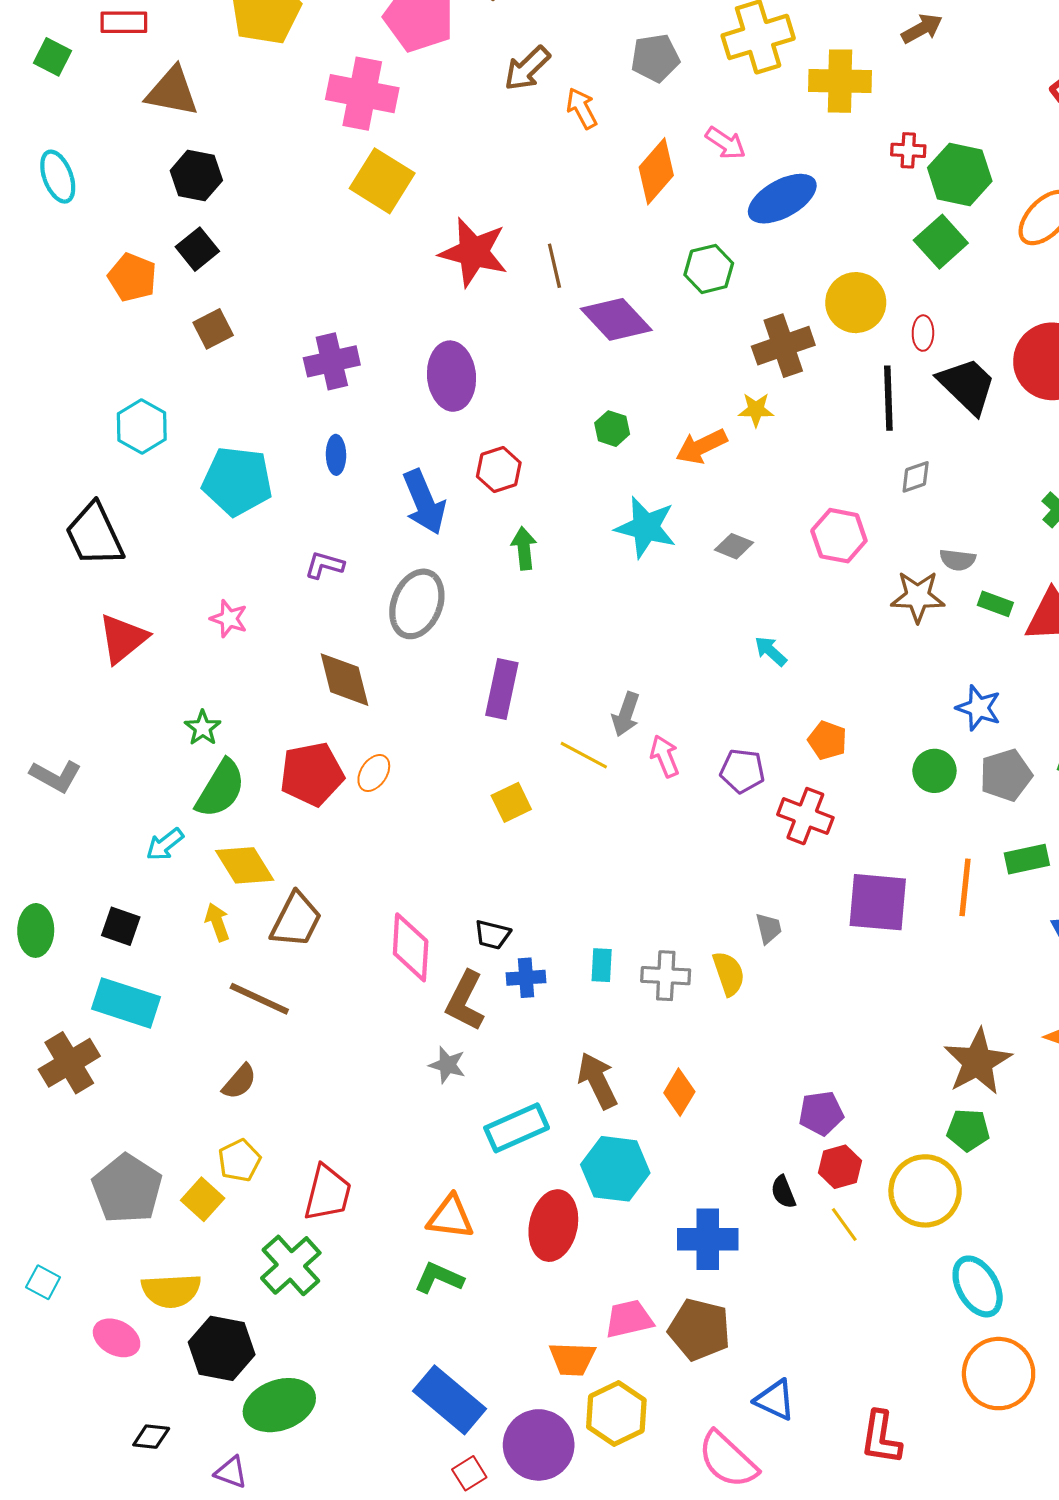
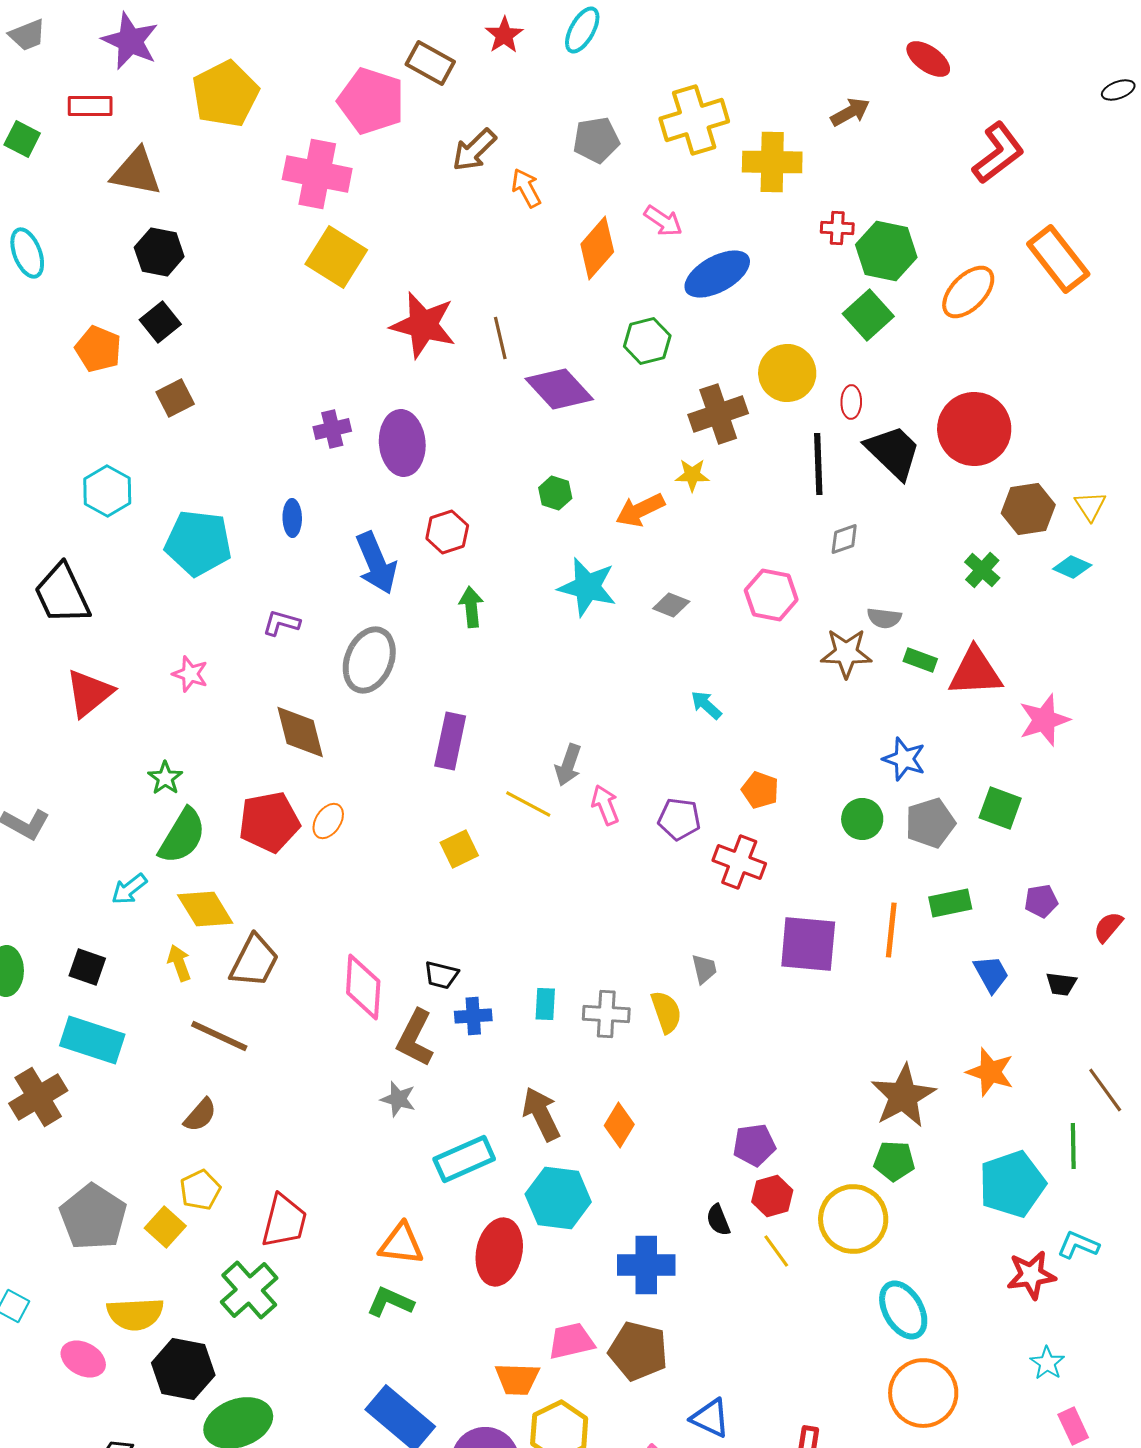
purple cross: (332, 361) -> (332, 429), moved, size x0.7

